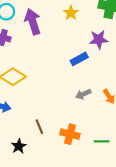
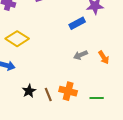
brown line: (39, 127) -> (48, 95), moved
black star: (19, 146) -> (29, 91), moved

